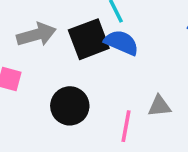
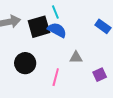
gray triangle: (159, 106) -> (76, 57), moved

